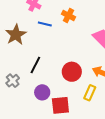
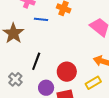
red circle: (72, 72) -> (67, 72), moved
yellow rectangle: (90, 93) -> (93, 83), turned 42

